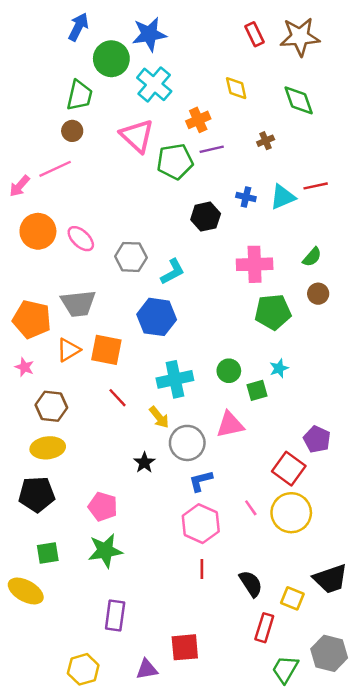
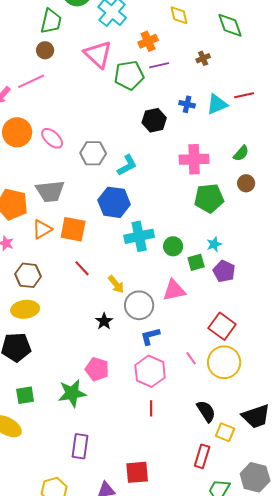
cyan cross: (175, 379) -> (139, 236), moved
purple pentagon: (317, 439) -> (224, 271), moved
pink pentagon: (103, 507) -> (97, 369), moved
black semicircle: (251, 584) -> (206, 411), moved

